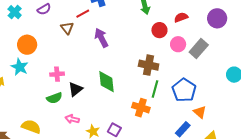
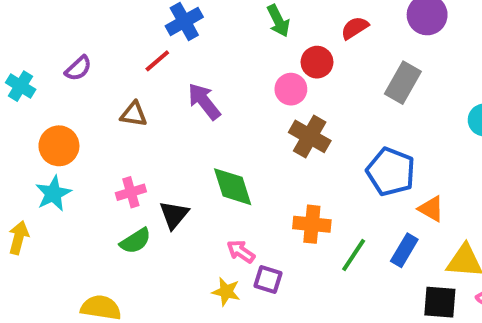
brown triangle: (67, 28) -> (134, 114), moved, turned -32
pink circle: (178, 44) -> (291, 89), moved
brown cross: (149, 65) -> (310, 136), turned 30
cyan star: (20, 67) -> (53, 193), turned 30
green line: (155, 89) -> (354, 255), moved, turned 30
pink arrow: (72, 119) -> (241, 251), moved, turned 32

